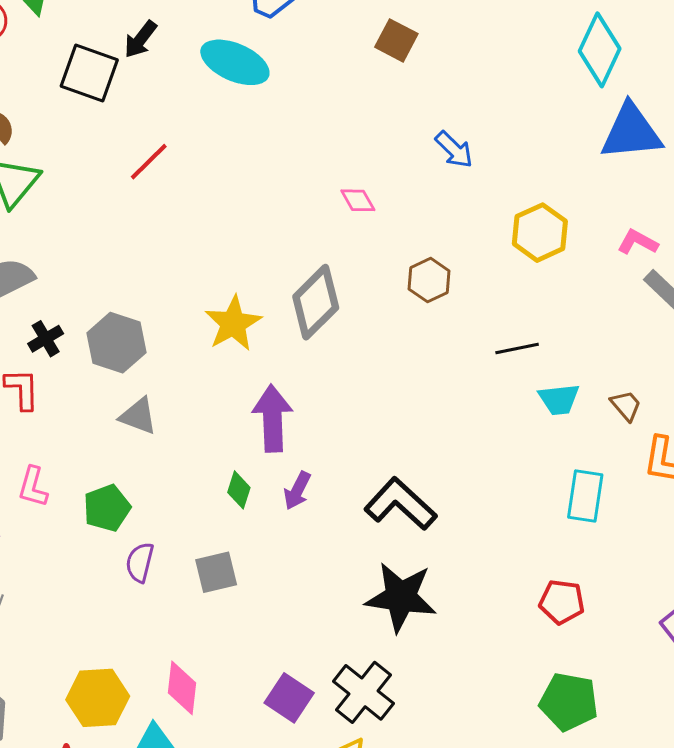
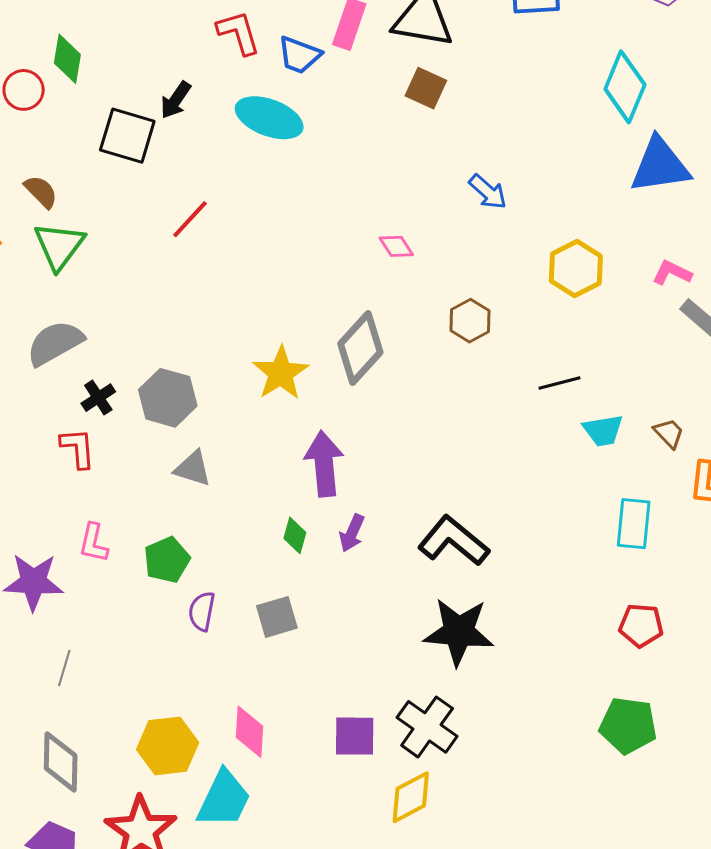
red pentagon: (562, 602) -> (641, 625), moved
purple square: (289, 698) -> (355, 736), turned -30

